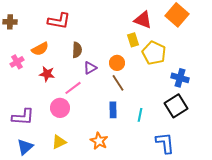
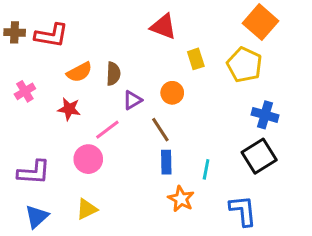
red triangle: (143, 20) -> (163, 27), moved
red L-shape: (59, 21) -> (51, 35), moved
orange semicircle: (40, 49) -> (79, 72), moved
yellow pentagon: (154, 53) -> (244, 65), moved
brown line: (118, 83) -> (160, 130), moved
orange star: (99, 141) -> (181, 199), moved

